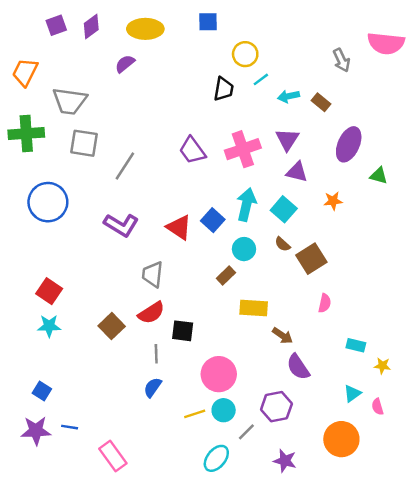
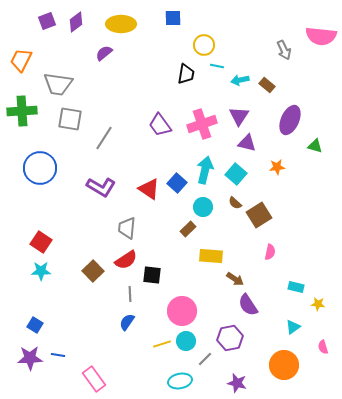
cyan line: (261, 79) -> (217, 66), turned 48
pink semicircle: (378, 407) -> (323, 347), moved
cyan ellipse: (216, 458) -> (180, 381), turned 40

